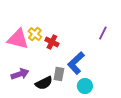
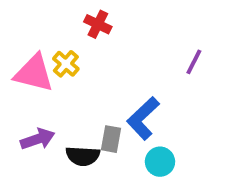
red cross: (52, 42) -> (98, 24), moved
black semicircle: (44, 83) -> (83, 156), turned 30

